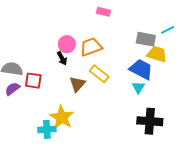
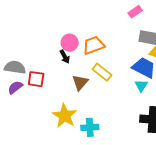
pink rectangle: (103, 12) -> (135, 12), moved, turned -48
cyan cross: (47, 129) -> (90, 127), moved

